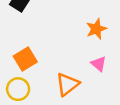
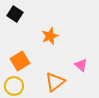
orange star: (96, 29) -> (50, 36), moved

